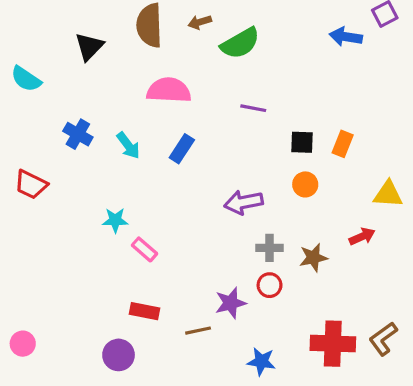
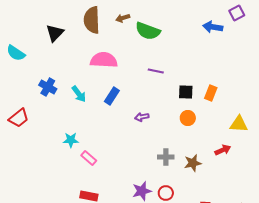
green semicircle: (240, 43) -> (148, 31), turned 50
red trapezoid: (31, 184) -> (19, 118), turned -65
purple arrow: (244, 202) -> (142, 117), moved, size x0.6
red circle: (270, 285) -> (166, 193), moved

